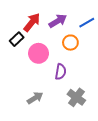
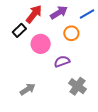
purple semicircle: (61, 72) -> (62, 61), turned -119
gray arrow: (35, 98) -> (28, 89), moved

